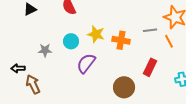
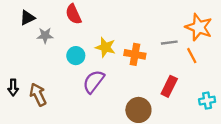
gray star: (45, 50) -> (45, 35), moved
black arrow: (18, 68) -> (13, 88), turned -88
brown arrow: (33, 84) -> (38, 95), moved

